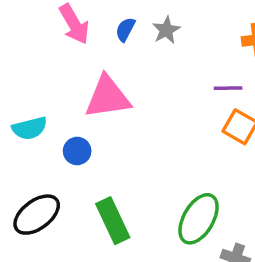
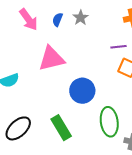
blue circle: (77, 151) -> (82, 91), moved, size x1.6
green ellipse: (198, 219) -> (109, 122), turned -32

